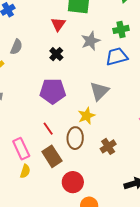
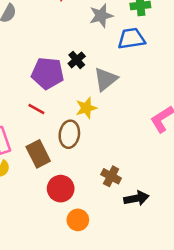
black cross: (56, 54) -> (77, 60), moved
red line: (48, 129) -> (36, 109), moved, turned -32
brown cross: (108, 146) -> (111, 176), moved, turned -35

